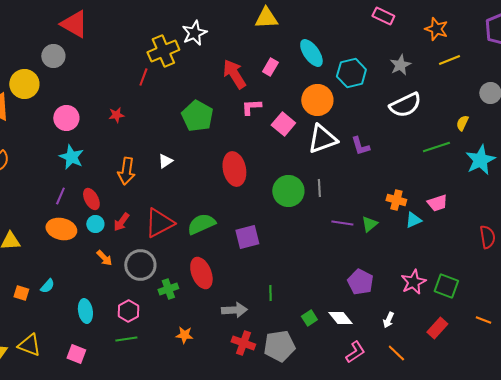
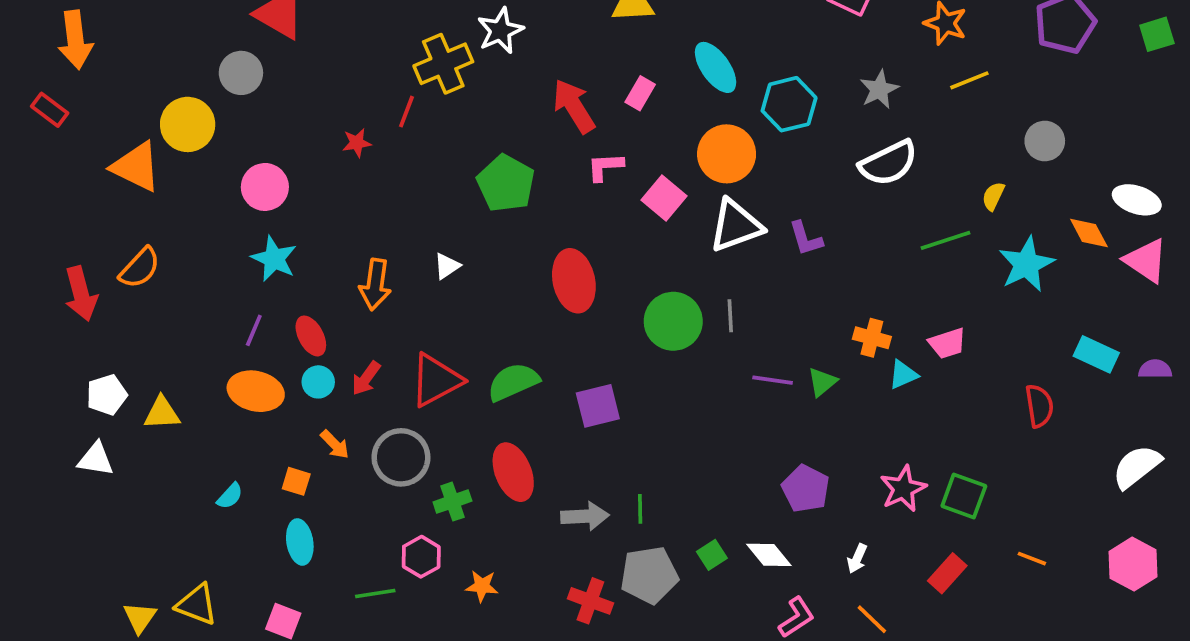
red star: (116, 115) -> (357, 143), moved
orange square: (21, 293) -> (296, 481), moved
gray arrow: (234, 310) -> (585, 516), moved
pink hexagon: (128, 311) -> (421, 557), moved
gray pentagon: (279, 346) -> (649, 575), moved

